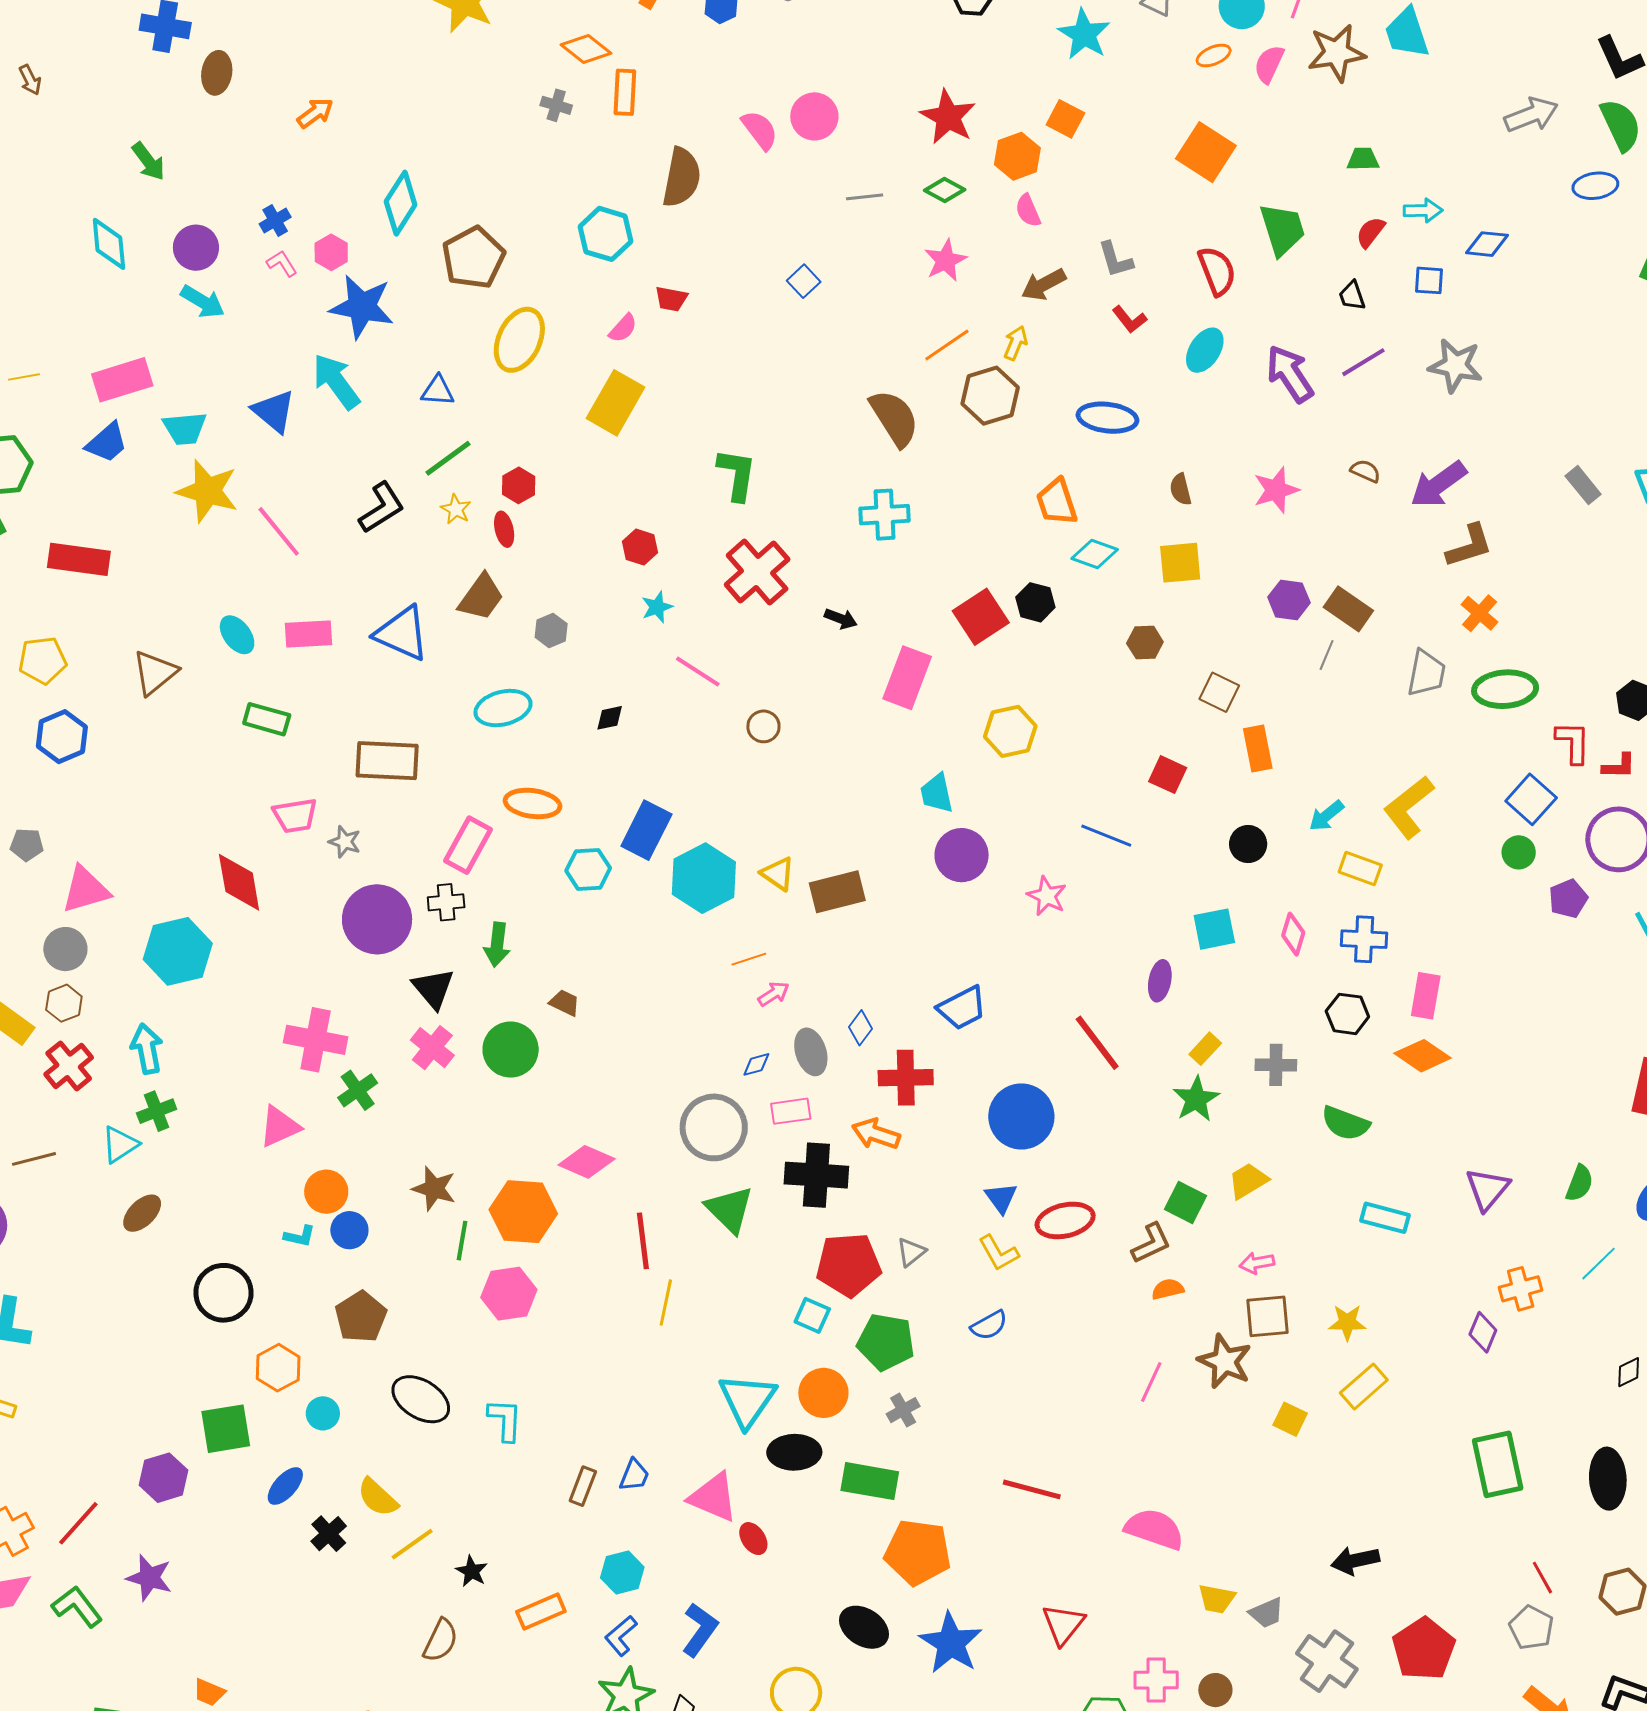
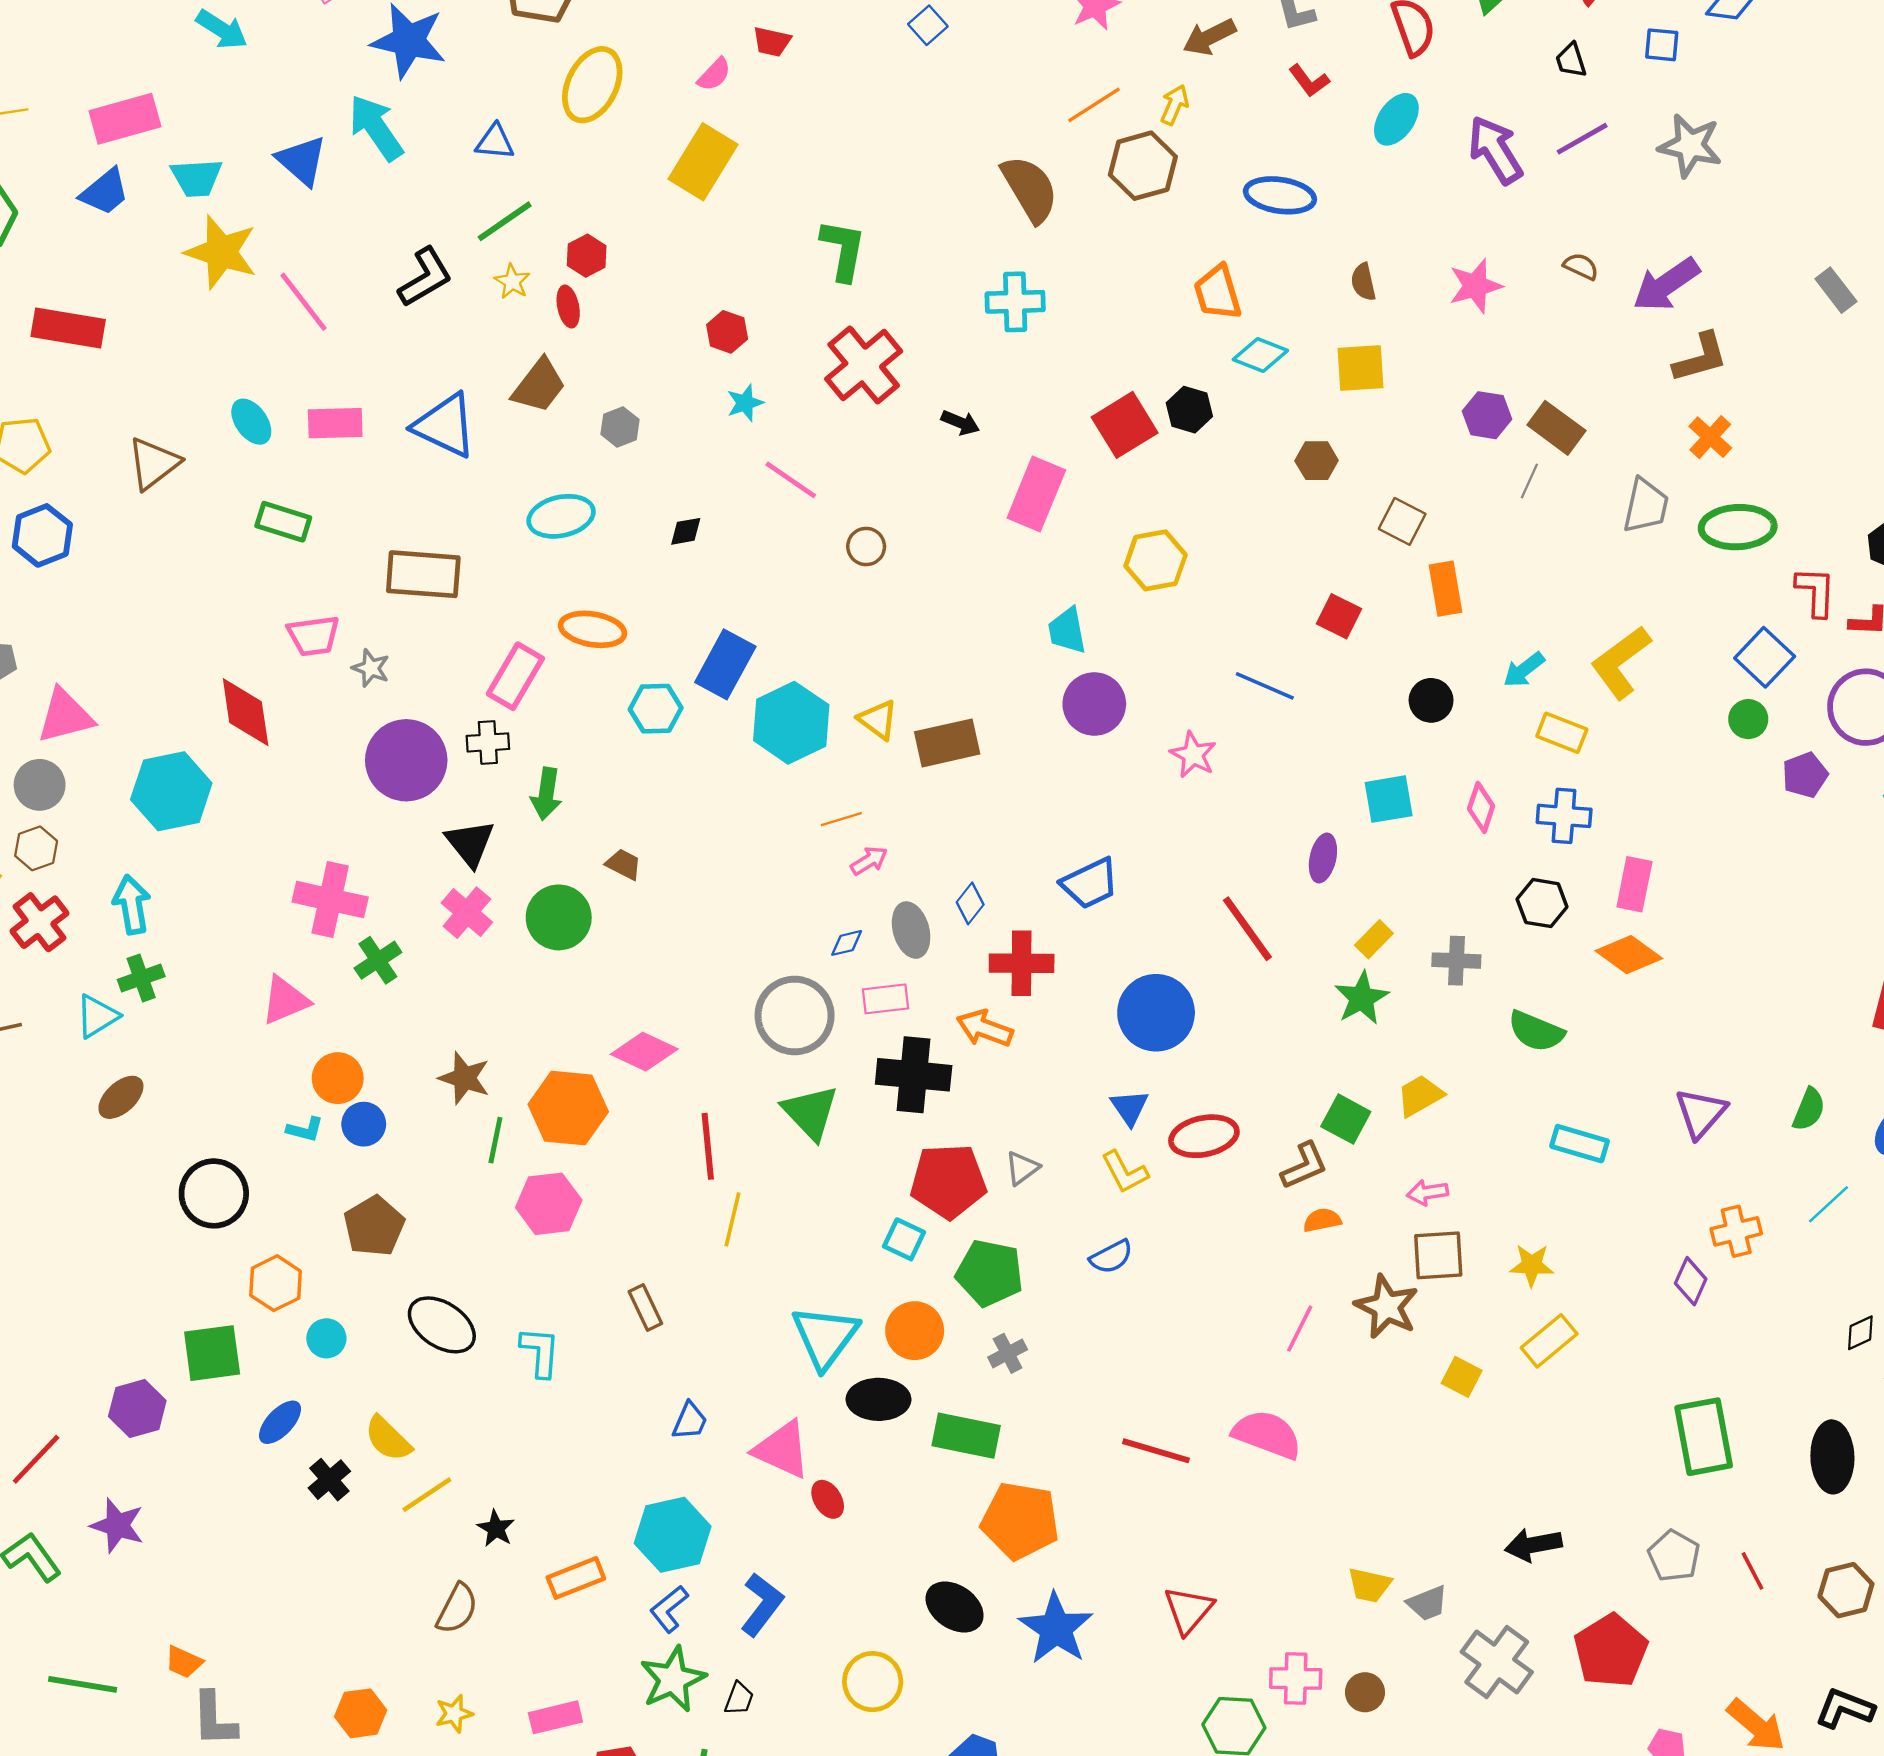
brown rectangle: (583, 1486) -> (645, 1308), moved, turned -48
pink semicircle: (1154, 1529) -> (1267, 1434), moved
cyan hexagon: (622, 1572) -> (673, 1535), size x1.5
gray pentagon: (1531, 1628) -> (1674, 1556), moved

